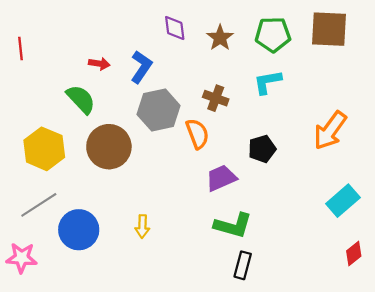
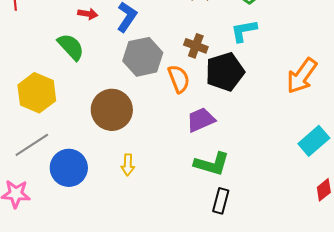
brown circle: (109, 147) -> (112, 110), moved
black pentagon: (262, 149) -> (225, 72), moved, size x1.5

